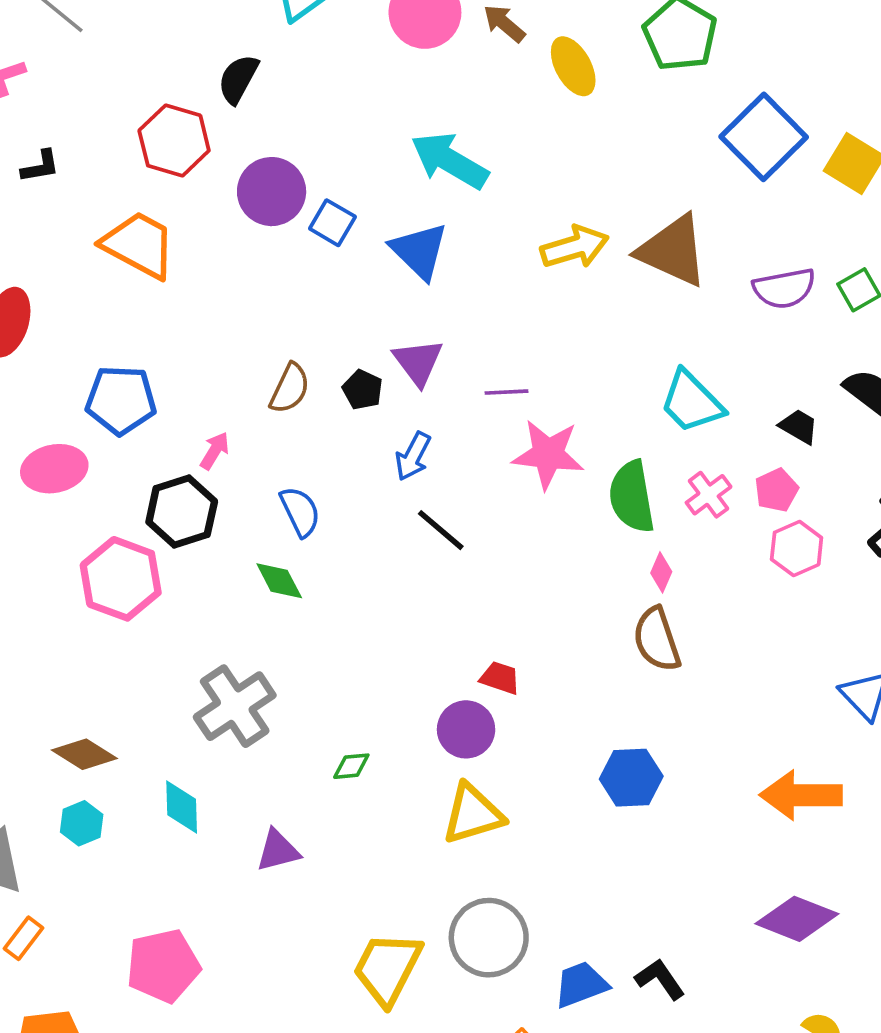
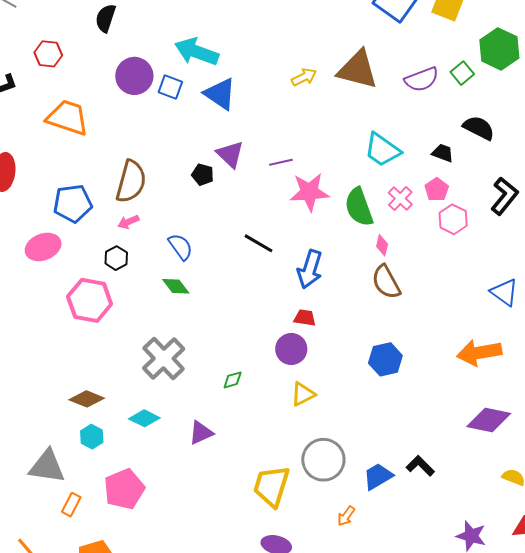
red hexagon: (174, 141) -> (48, 54), moved, size x0.7
cyan arrow: (449, 161) -> (197, 52), moved
yellow arrow: (575, 247) -> (304, 77), size x0.7
brown semicircle: (290, 388) -> (131, 182), moved, size x1.5
pink arrow: (215, 451) -> (128, 222), turned -135
blue arrow: (413, 456) -> (310, 269), moved, size x1.4
black hexagon: (182, 512) -> (116, 258), size x0.6
cyan diamond: (182, 807) -> (144, 418), turned -52
yellow triangle: (473, 814) -> (303, 394), size x0.7
pink pentagon: (163, 966) -> (124, 489), moved

